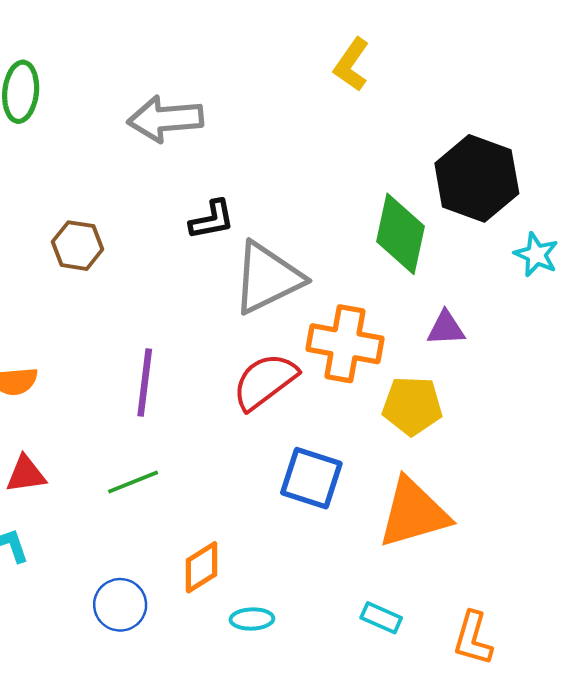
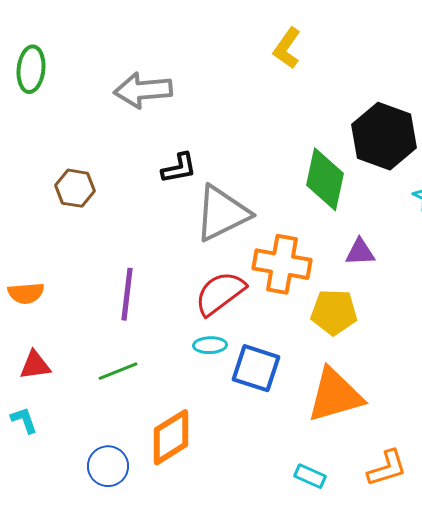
orange diamond: (202, 567) -> (171, 437), size x1.4
cyan ellipse: (252, 619) -> (210, 345), moved
orange L-shape: (473, 638) -> (387, 468), moved, turned -123

